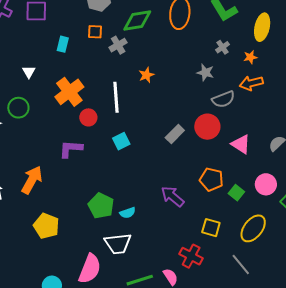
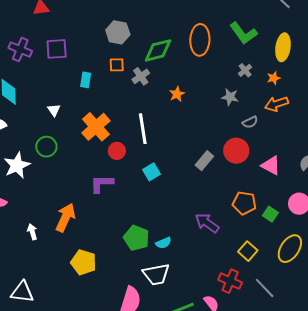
orange star: (146, 75) -> (177, 94), moved
gray semicircle: (223, 99) -> (250, 122), size x0.7
yellow square: (211, 228) -> (248, 251), turned 30
gray line: (241, 264) -> (265, 288), moved

